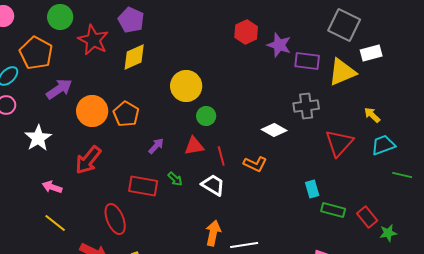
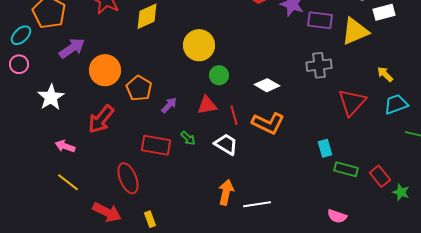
orange pentagon: (126, 114) -> (139, 88), moved
white diamond: (274, 130) -> (267, 85), moved
orange L-shape: (255, 164) -> (268, 123), size x1.4
green star: (388, 233) -> (401, 192), turned 30

